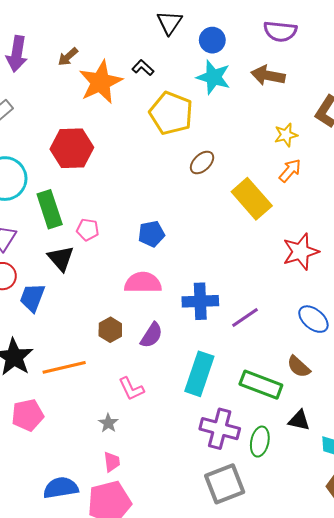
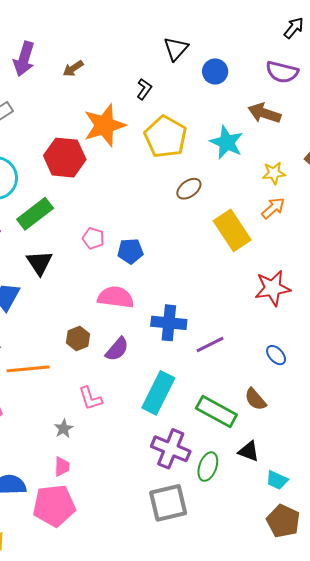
black L-shape: (143, 68) -> (144, 89), turned 75
cyan star: (213, 77) -> (227, 142), moved
orange star: (100, 82) -> (104, 125), moved
green rectangle: (50, 209) -> (35, 214), turned 63
pink pentagon: (88, 230) -> (93, 238), moved
blue ellipse: (313, 319) -> (276, 355), size x0.7

